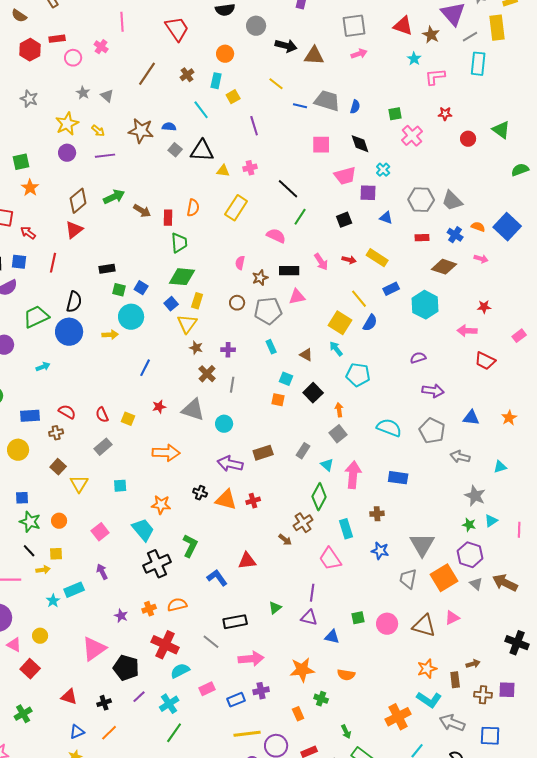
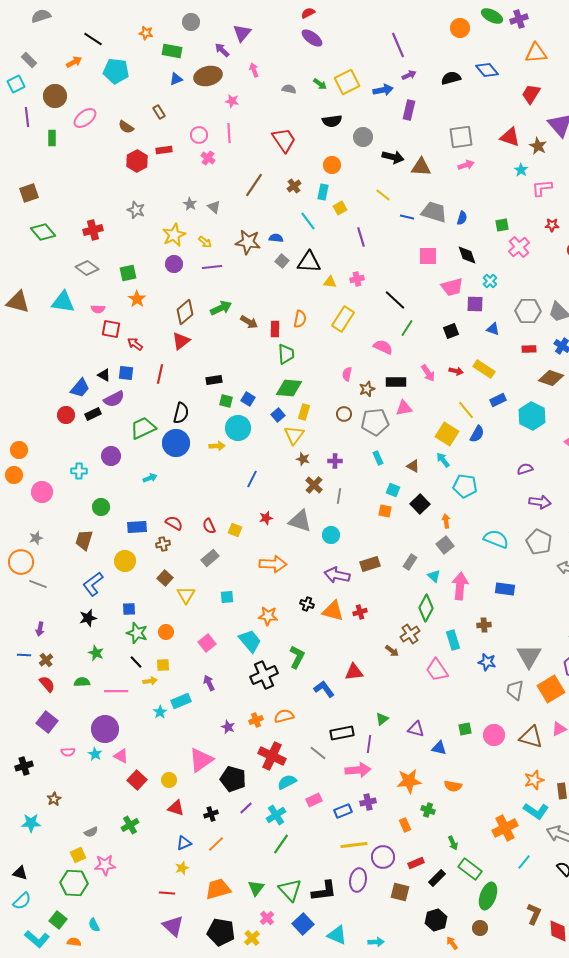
pink circle: (73, 58) -> (199, 135), moved
purple line: (312, 593) -> (369, 744), moved
yellow circle: (40, 636) -> (169, 780), moved

